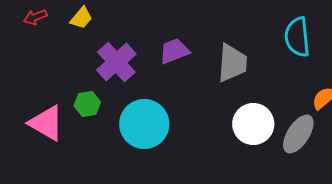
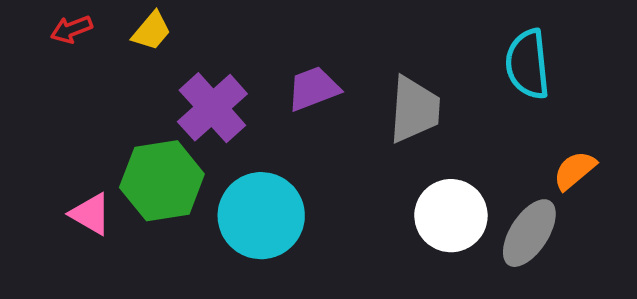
green hexagon: (87, 104) -> (162, 181), size x1.8
pink triangle: (46, 123) -> (91, 214), size x0.7

